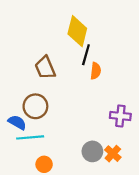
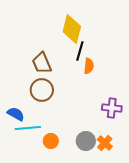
brown circle: (35, 106) -> (42, 90), moved
orange circle: (44, 164) -> (51, 141), moved

